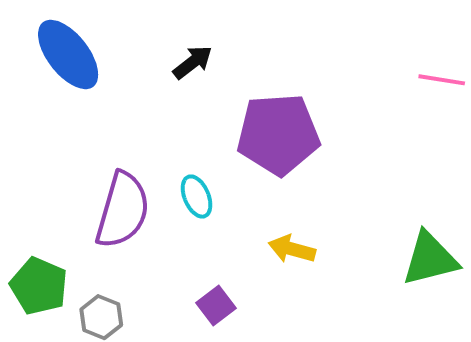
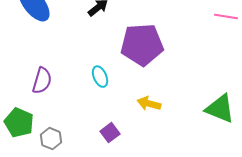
purple semicircle: (123, 210) -> (42, 81), moved, size x0.7
green triangle: (430, 259) -> (220, 109), turned 36

